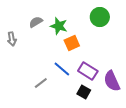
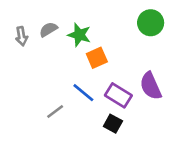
green circle: (100, 17) -> (151, 23), moved
gray arrow: (12, 39) -> (22, 36), moved
purple semicircle: (112, 81) -> (151, 86), moved

